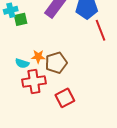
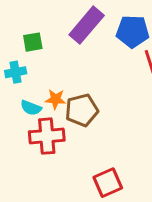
cyan cross: (11, 10) -> (16, 72), moved
red square: (65, 98) -> (108, 183), moved

